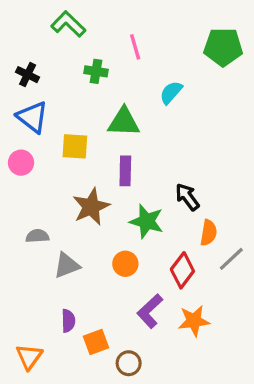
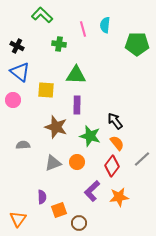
green pentagon: (223, 47) -> (137, 44), moved
cyan semicircle: (171, 93) -> (105, 25), moved, turned -35
brown star: (91, 207) -> (56, 127), turned -30
orange semicircle: (209, 233) -> (117, 143), moved, turned -49
gray triangle: (67, 265) -> (53, 163), moved

